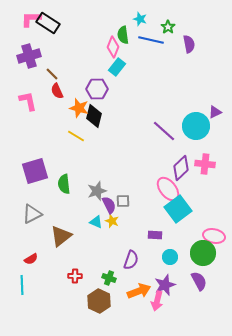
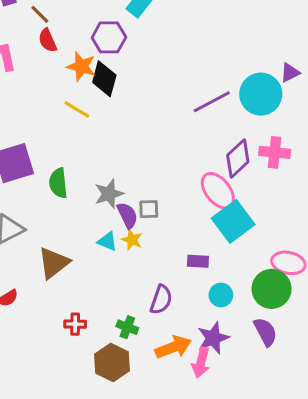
purple line: (164, 131) -> (212, 102), turned -70

